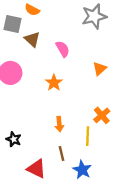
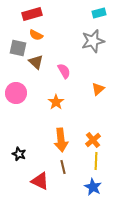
orange cross: (102, 115) -> (93, 140), moved
orange arrow: (59, 124) -> (61, 140), size x1.6
yellow line: (88, 136) -> (96, 161), moved
blue star: (82, 170) -> (93, 187), moved

